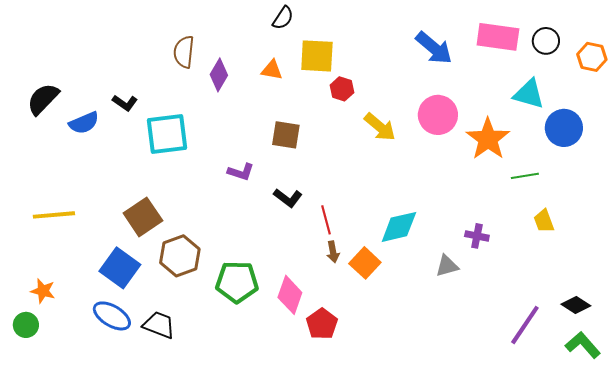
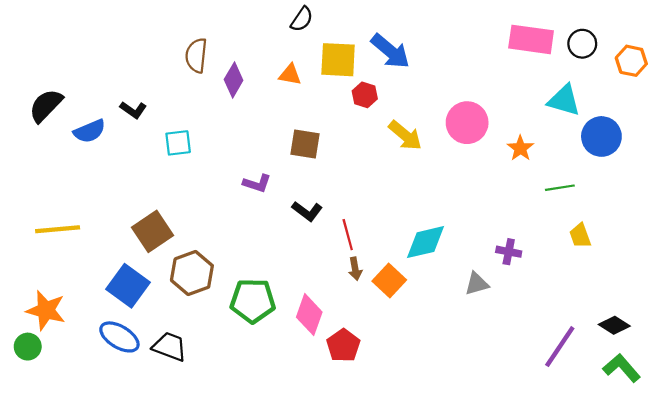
blue arrow: (434, 48) -> (390, 51), moved
cyan square: (167, 134) -> (178, 143), size x0.6
orange star: (488, 139) -> (520, 148), size x0.6
orange star: (43, 291) -> (46, 310), size x1.5

